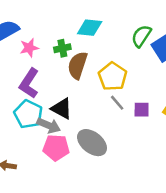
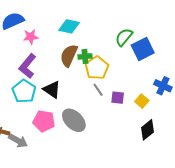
cyan diamond: (90, 28) -> (69, 26), moved
green cross: (62, 48) -> (85, 56), moved
gray arrow: (49, 125) -> (18, 141), moved

